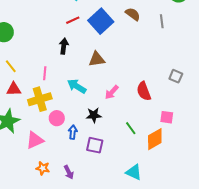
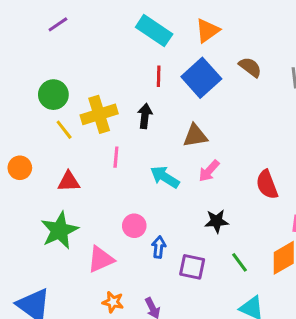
red line: (73, 20) -> (159, 76), turned -64
yellow line: (11, 66) -> (64, 130), moved
pink arrow: (112, 92) -> (209, 171), moved
yellow cross: (40, 99) -> (99, 114), moved
black star: (94, 115) -> (217, 221), moved
green line: (131, 128) -> (239, 262), moved

